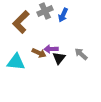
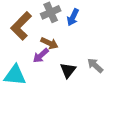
purple arrow: (51, 49) -> (41, 56), moved, turned -40
brown arrow: (39, 53) -> (49, 43), moved

